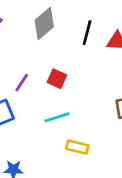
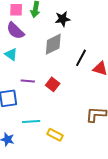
purple line: (22, 83) -> (28, 81), turned 48
cyan line: (57, 117) -> (31, 122), moved

